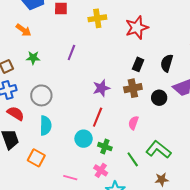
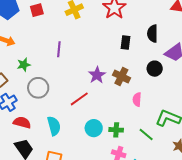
brown cross: (133, 88) -> (121, 76), moved, turned -36
gray circle: (41, 95) -> (38, 88), moved
red line: (98, 117) -> (79, 99), moved, turned 48

